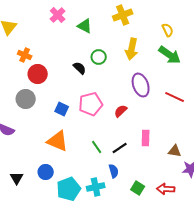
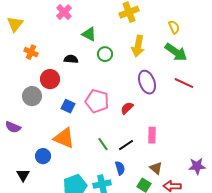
green triangle: (85, 26) -> (89, 34), moved
black semicircle: (80, 68) -> (71, 59), moved, turned -40
red circle: (38, 74) -> (50, 79), moved
red line: (175, 97) -> (184, 83), moved
pink pentagon: (91, 104) -> (97, 101), turned 30
brown triangle: (175, 151) -> (156, 168), moved, turned 32
blue circle: (46, 172) -> (43, 156), moved

